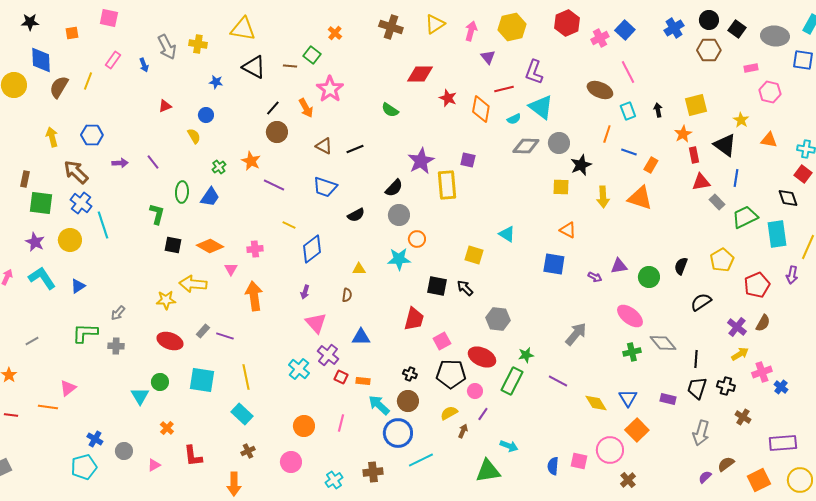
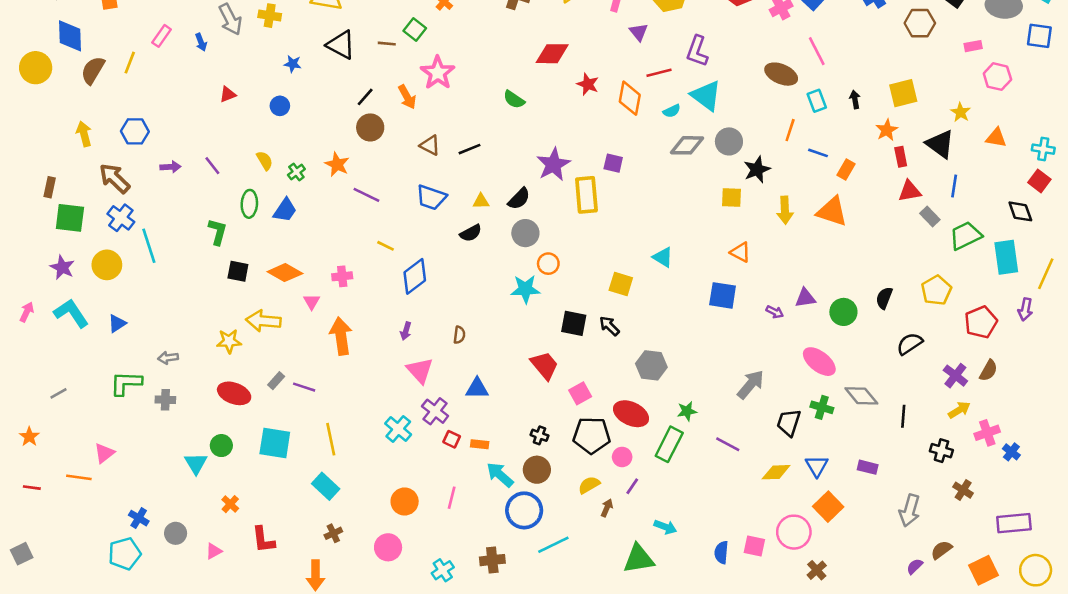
yellow semicircle: (194, 136) -> (265, 161), moved
yellow triangle: (359, 269) -> (481, 201), moved
gray arrow: (118, 313) -> (168, 358), turned 42
red trapezoid: (414, 319) -> (544, 365), turned -55
green cross: (632, 352) -> (822, 407), turned 30
black trapezoid: (697, 388) -> (789, 423), moved
yellow diamond: (596, 403) -> (776, 472), turned -60

